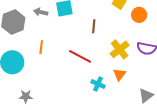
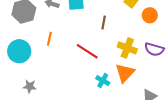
yellow cross: (120, 49) -> (127, 48), turned -36
orange triangle: (119, 74) -> (125, 73), size x1.5

